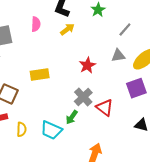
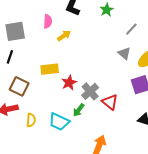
yellow arrow: (67, 29) -> (64, 36), moved
gray triangle: (118, 56) -> (124, 53), turned 48
red star: (87, 65) -> (69, 83), moved

